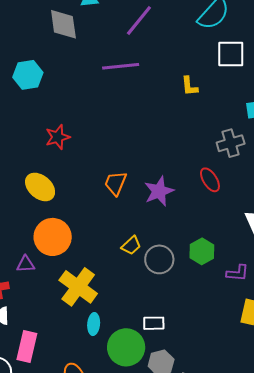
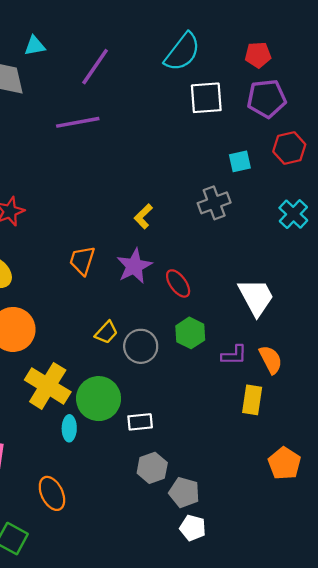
yellow L-shape: (189, 86) -> (143, 216), moved, turned 55
red ellipse: (210, 180) -> (178, 283), moved
green circle: (126, 347) -> (99, 399), moved

